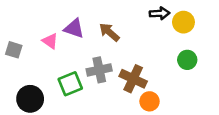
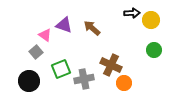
gray square: (14, 50) -> (36, 52), moved, turned 32
gray cross: (99, 70) -> (84, 79), moved

